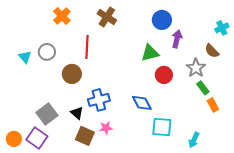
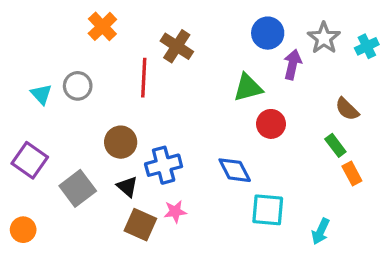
brown cross: (107, 17) -> (177, 46), moved
brown semicircle: (212, 51) -> (347, 109), moved
gray star: (196, 68) -> (324, 38), moved
brown circle: (72, 74) -> (121, 142), moved
purple square: (37, 138) -> (30, 160), moved

